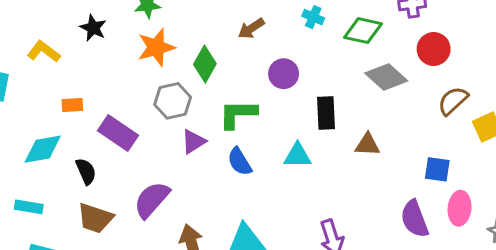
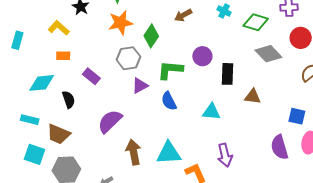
yellow L-shape: (44, 51) -> (59, 28), moved
purple circle: (284, 74) -> (202, 56), moved
purple rectangle: (118, 133) -> (91, 76), size x0.7
cyan triangle: (298, 155) -> (211, 112), moved
brown trapezoid: (95, 218) -> (58, 134), moved

